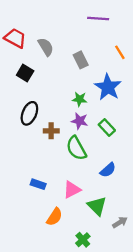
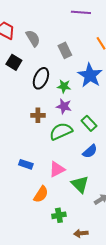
black ellipse: (29, 113) -> (41, 78), moved
green rectangle: (107, 128) -> (89, 123), moved
green semicircle: (76, 148) -> (61, 131), turned 95
green cross: (83, 240) -> (59, 215), moved, turned 32

